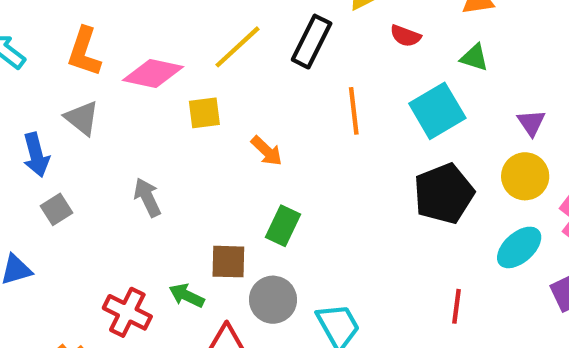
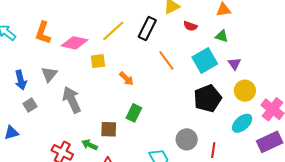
orange line: (354, 111) -> (166, 60), turned -30
gray triangle: (82, 118) -> (49, 74), moved, turned 30
purple triangle: (531, 123) -> (234, 64), moved
gray arrow: (147, 197) -> (72, 100), size x1.5
gray circle: (273, 300) -> (187, 139), moved

